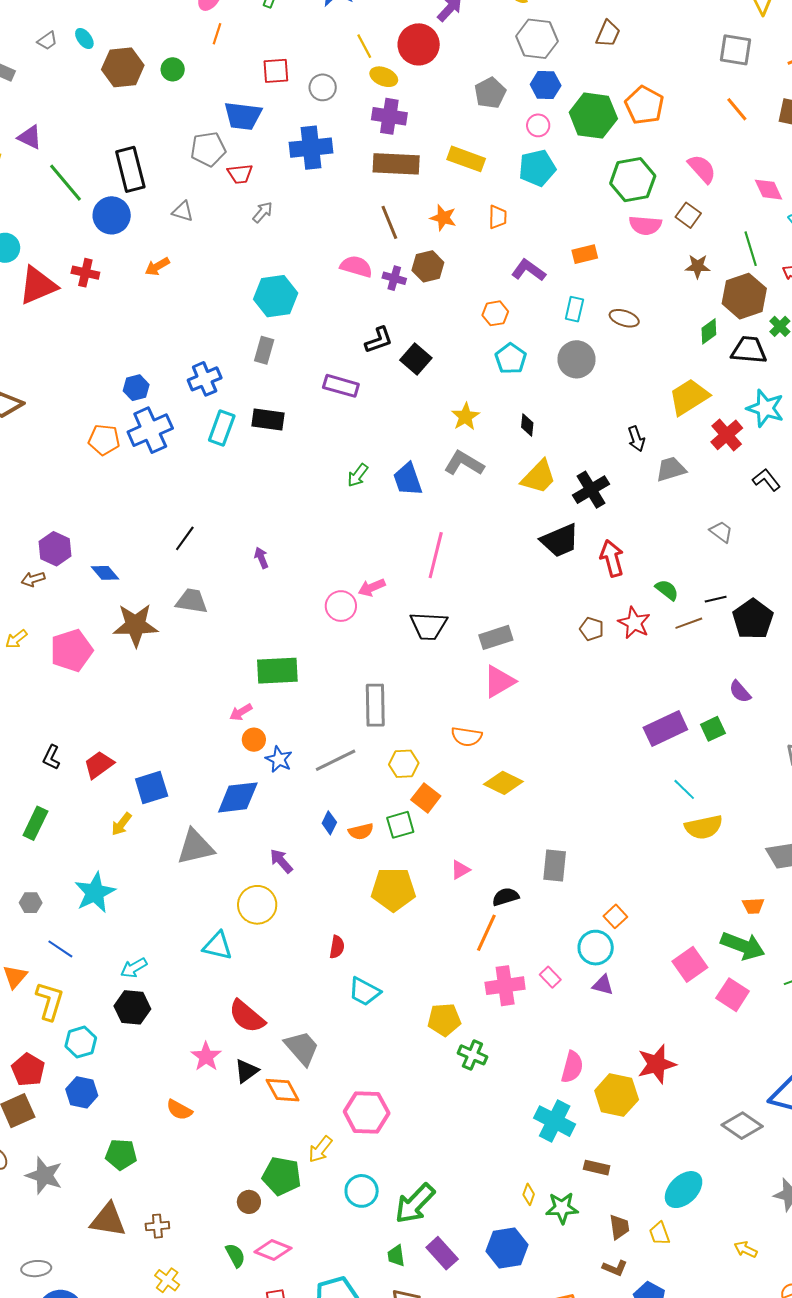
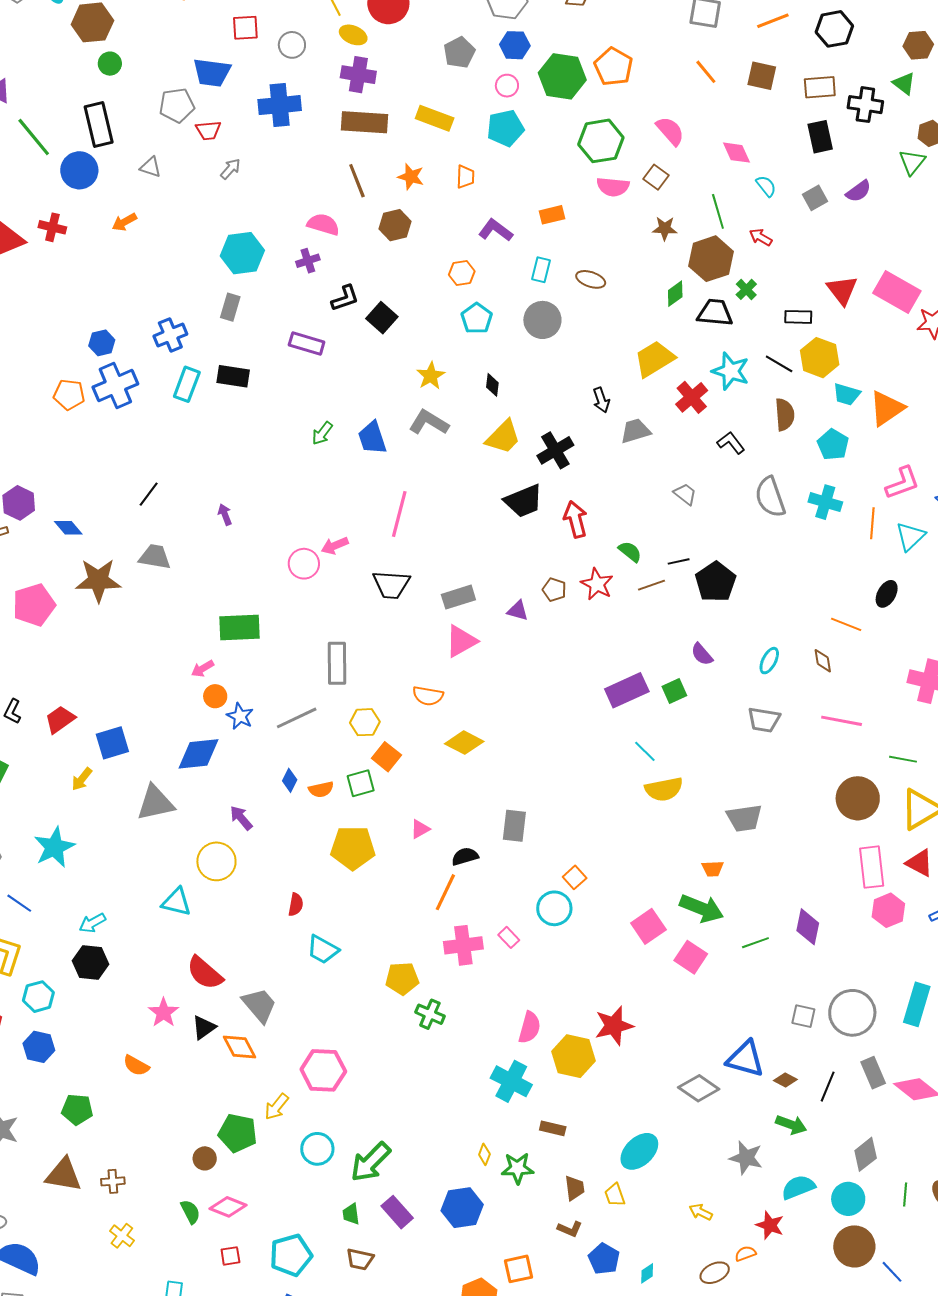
green circle: (173, 69) -> (110, 64), moved
purple cross: (394, 278) -> (308, 261), moved, turned -35
purple triangle: (603, 985) -> (518, 611), moved

